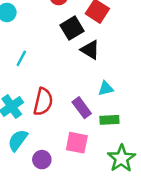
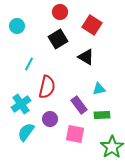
black square: (72, 28) -> (58, 39), moved
red semicircle: (43, 102) -> (47, 87), moved
purple circle: (42, 160) -> (50, 119), moved

